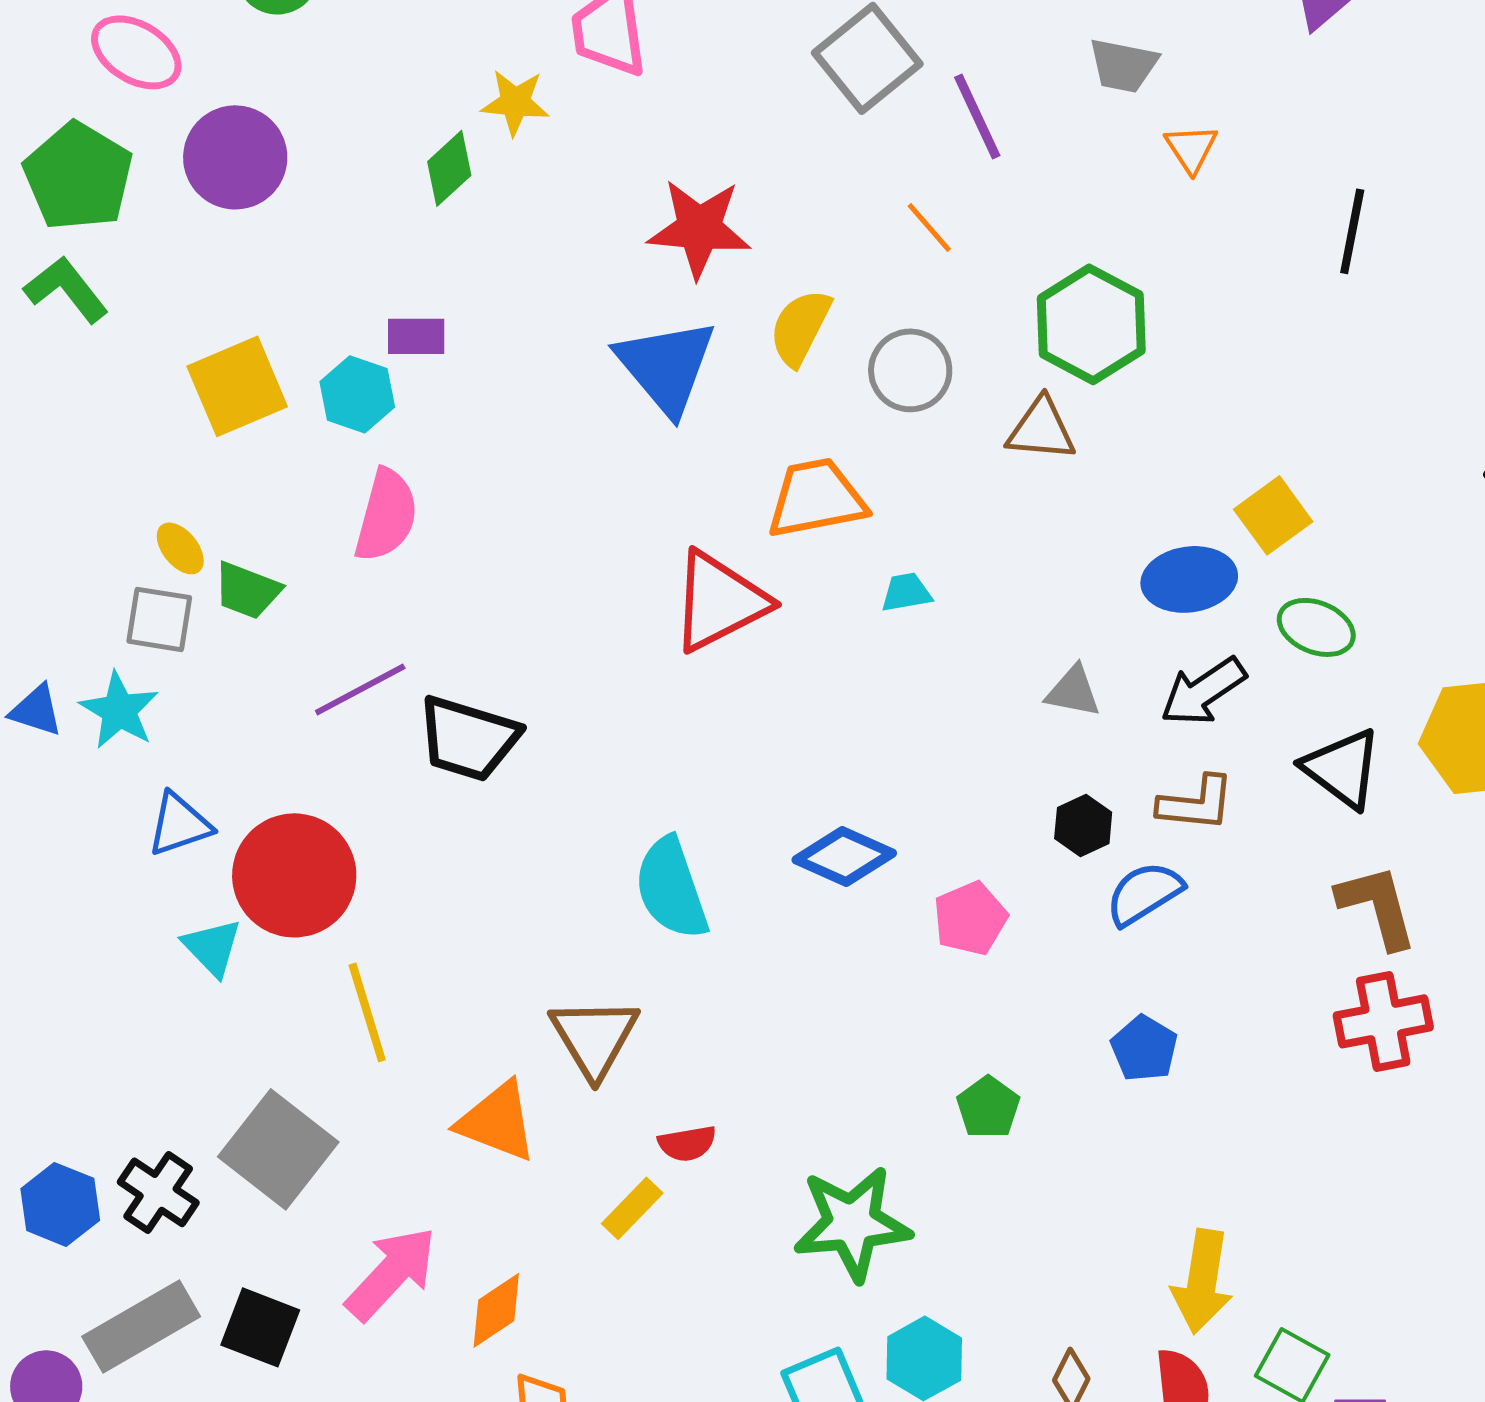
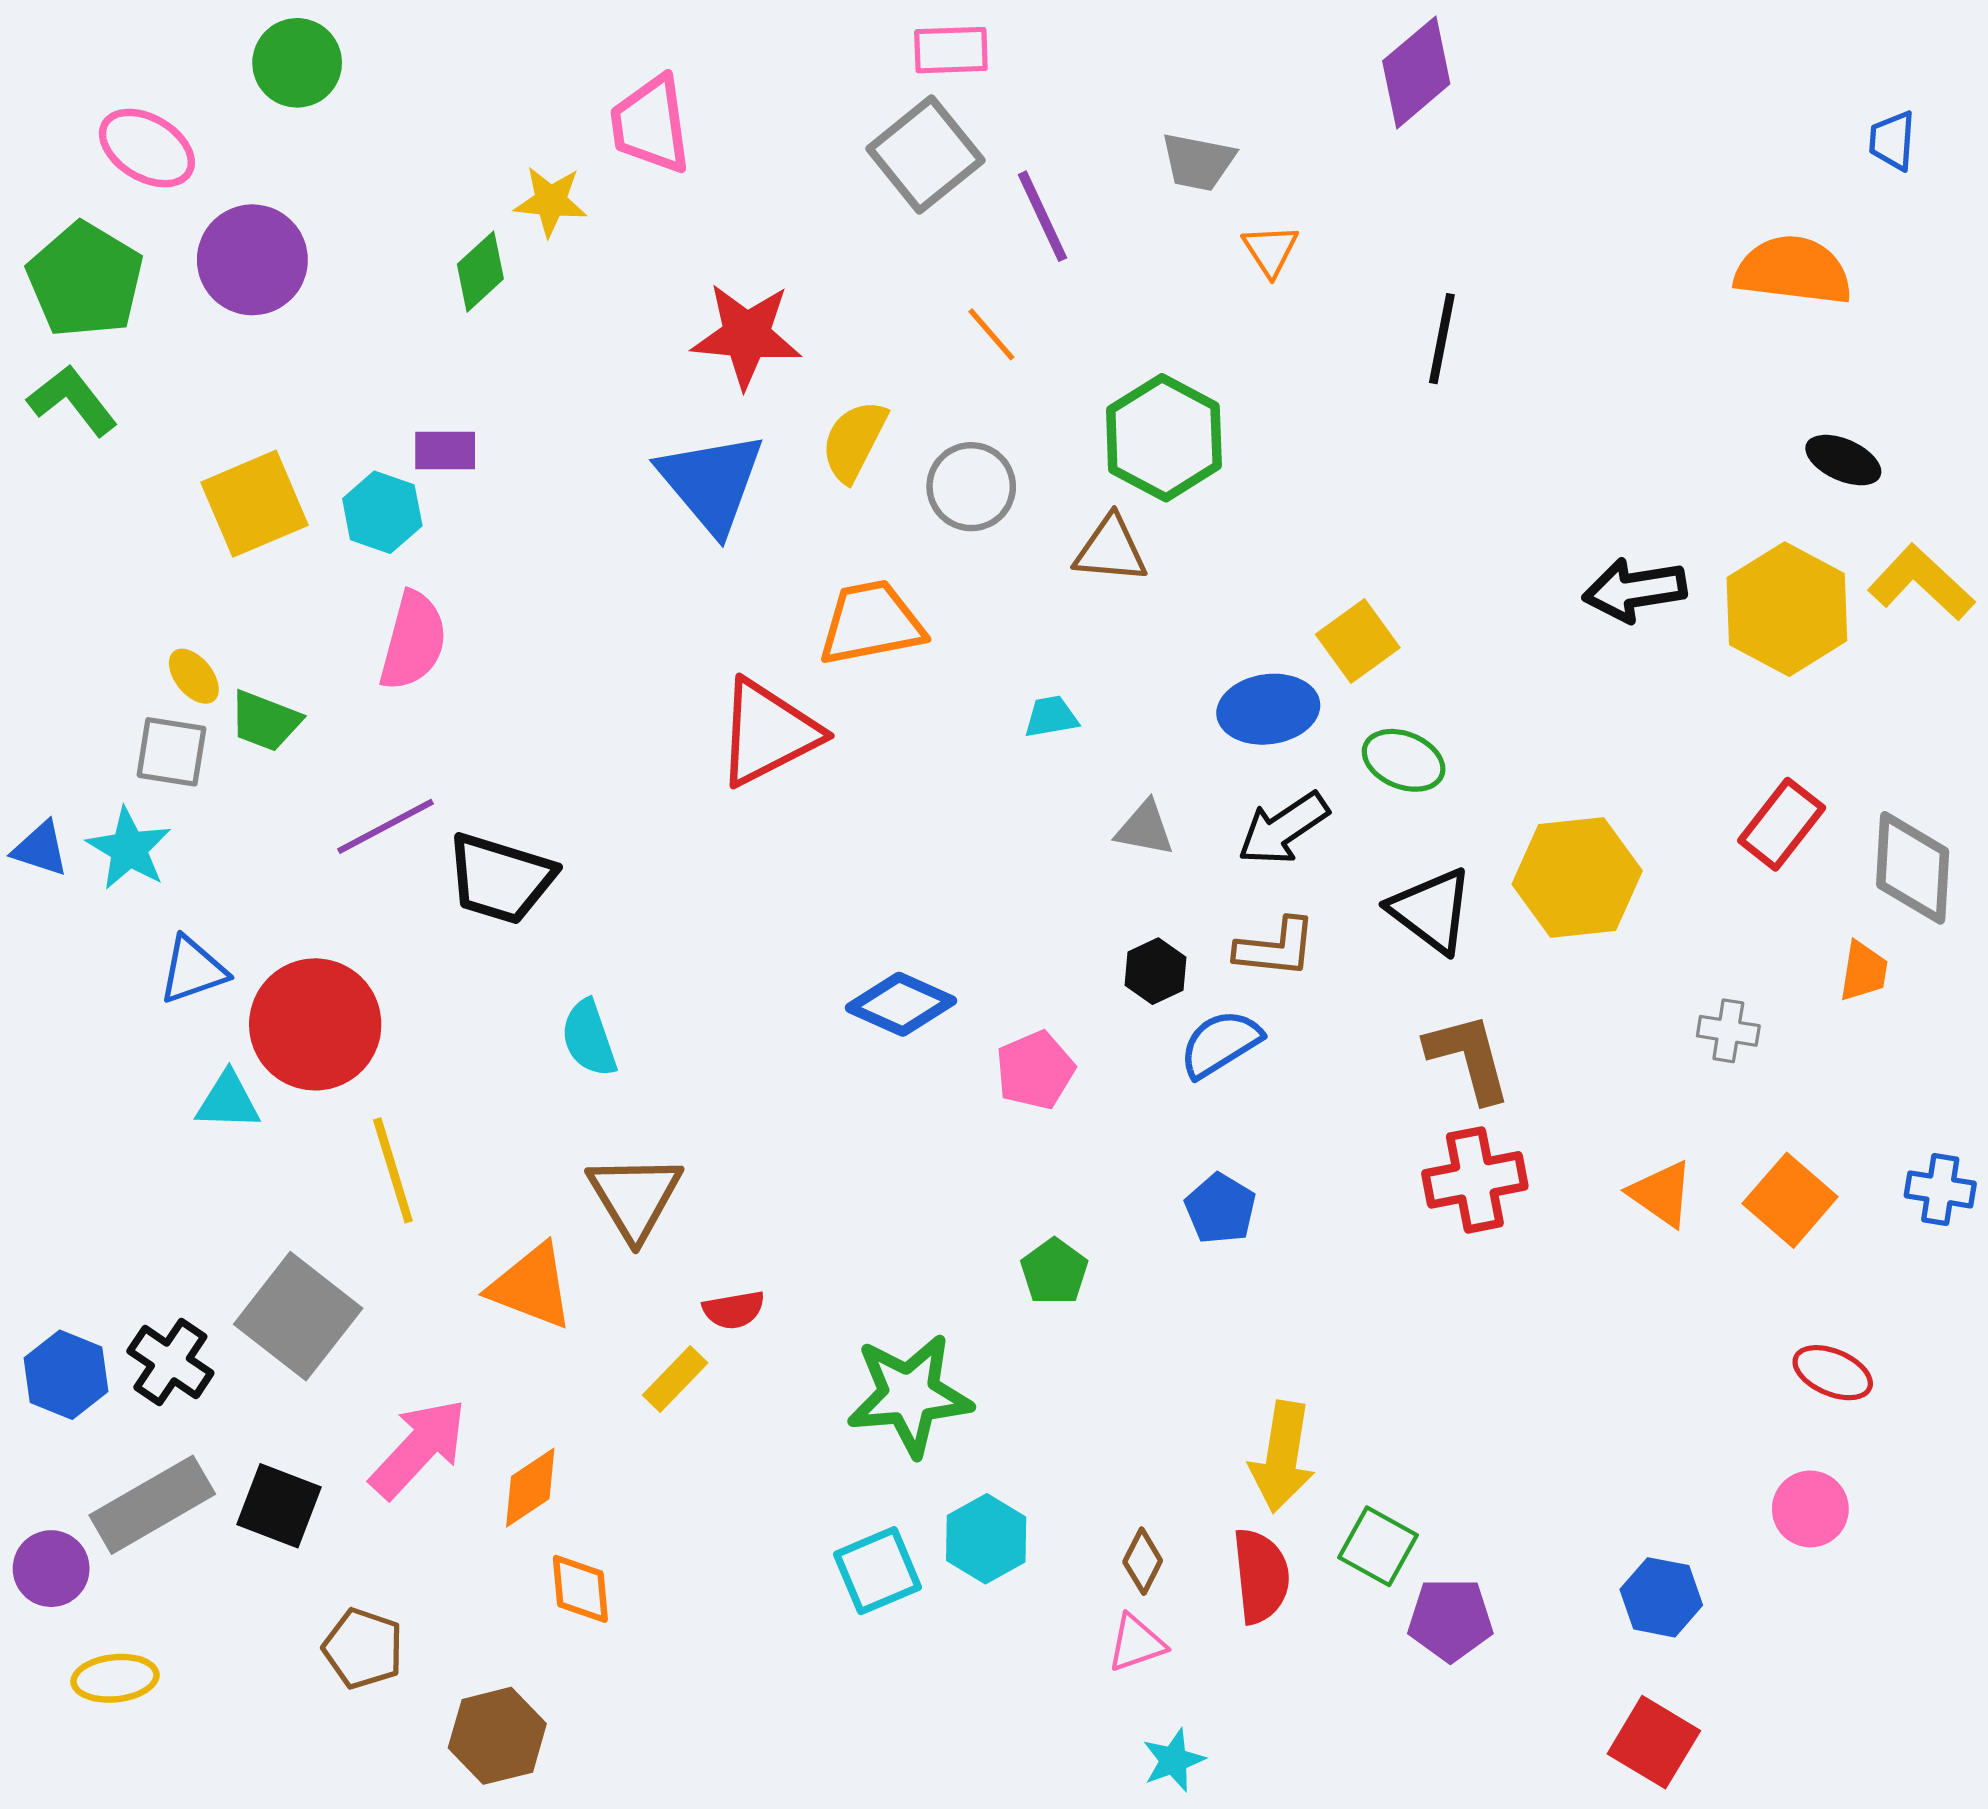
cyan trapezoid: (906, 592) -> (1051, 717), moved
cyan semicircle: (671, 888) -> (589, 1038), moved, size x0.7
cyan triangle: (212, 947) -> (228, 1101), turned -44

